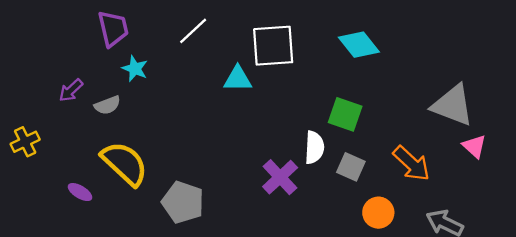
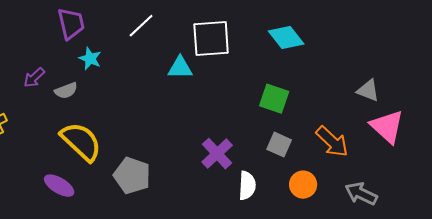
gray triangle: (453, 105) -> (368, 91), size x0.6
pink triangle: (474, 146) -> (387, 127), size x1.6
white semicircle: (314, 147) -> (247, 186), moved
purple ellipse: (80, 192) -> (59, 186), moved, size x1.4

